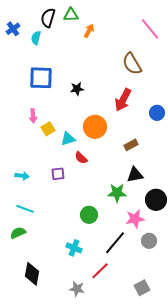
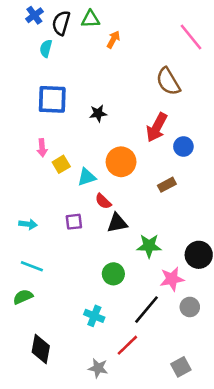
blue cross: (13, 29) -> (34, 15), moved
blue circle: (157, 113) -> (183, 146), moved
black triangle: (135, 175) -> (117, 223), moved

